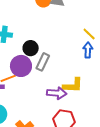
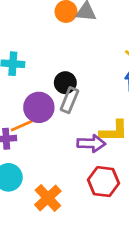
black circle: (31, 48) -> (65, 83), moved

